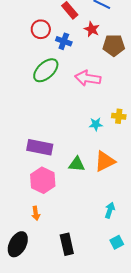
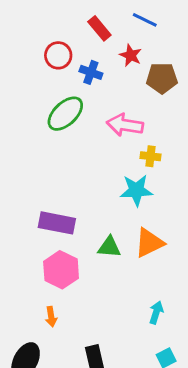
yellow cross: (119, 116) -> (151, 156), moved
cyan star: (96, 124) -> (136, 190), size x1.6

